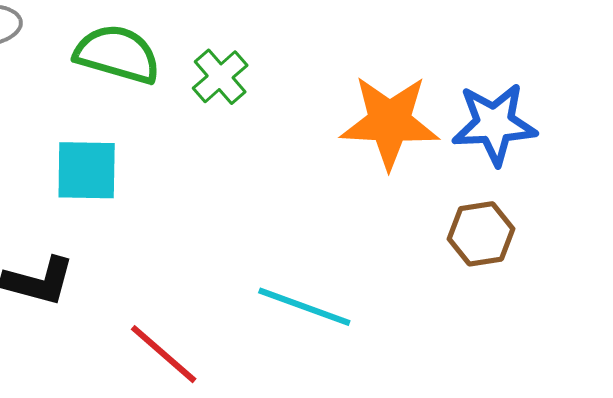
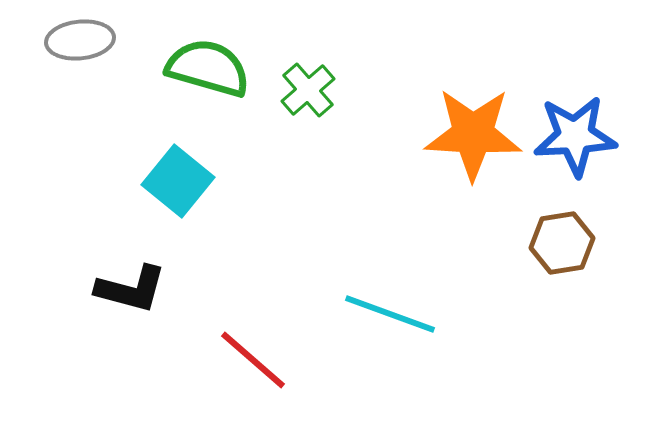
cyan square: (87, 170) -> (178, 181), turned 38

